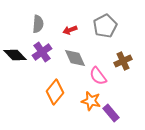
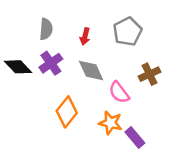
red arrow: (70, 30) -> (85, 36), turned -56

